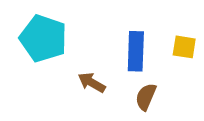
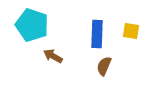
brown arrow: (92, 83) -> (53, 56), moved

